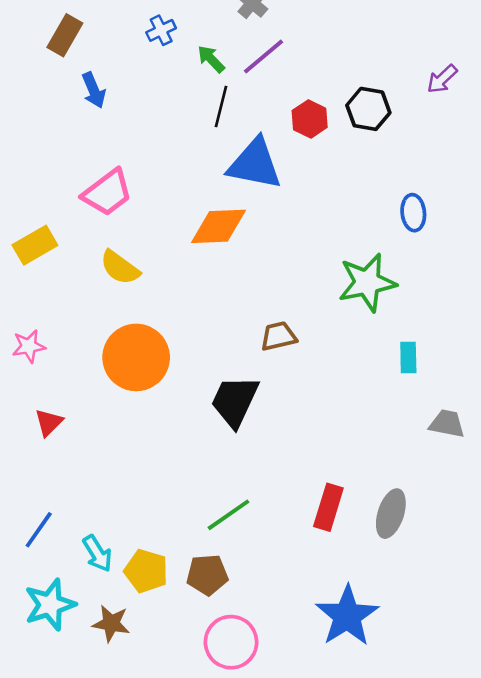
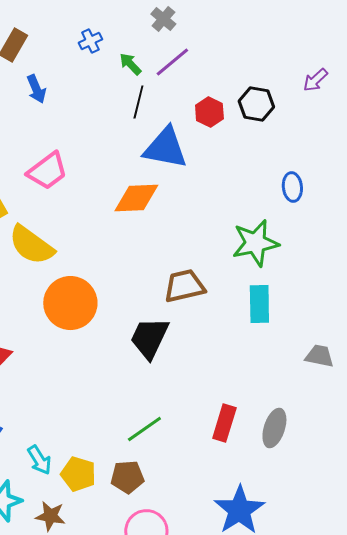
yellow semicircle: (120, 268) -> (31, 245), moved, size x1.4
brown trapezoid: (278, 336) -> (184, 286), size x1.4
cyan rectangle: (408, 357) -> (259, 304), moved, size x1.5

